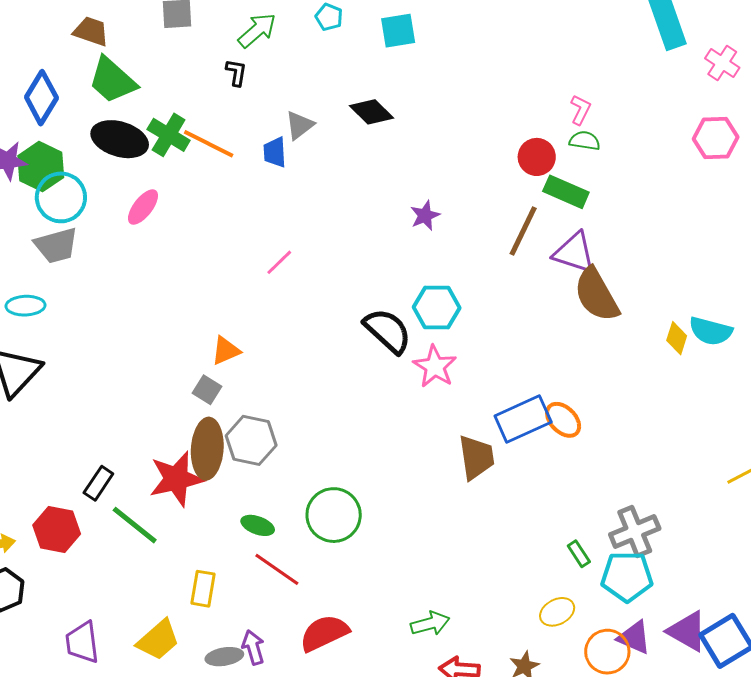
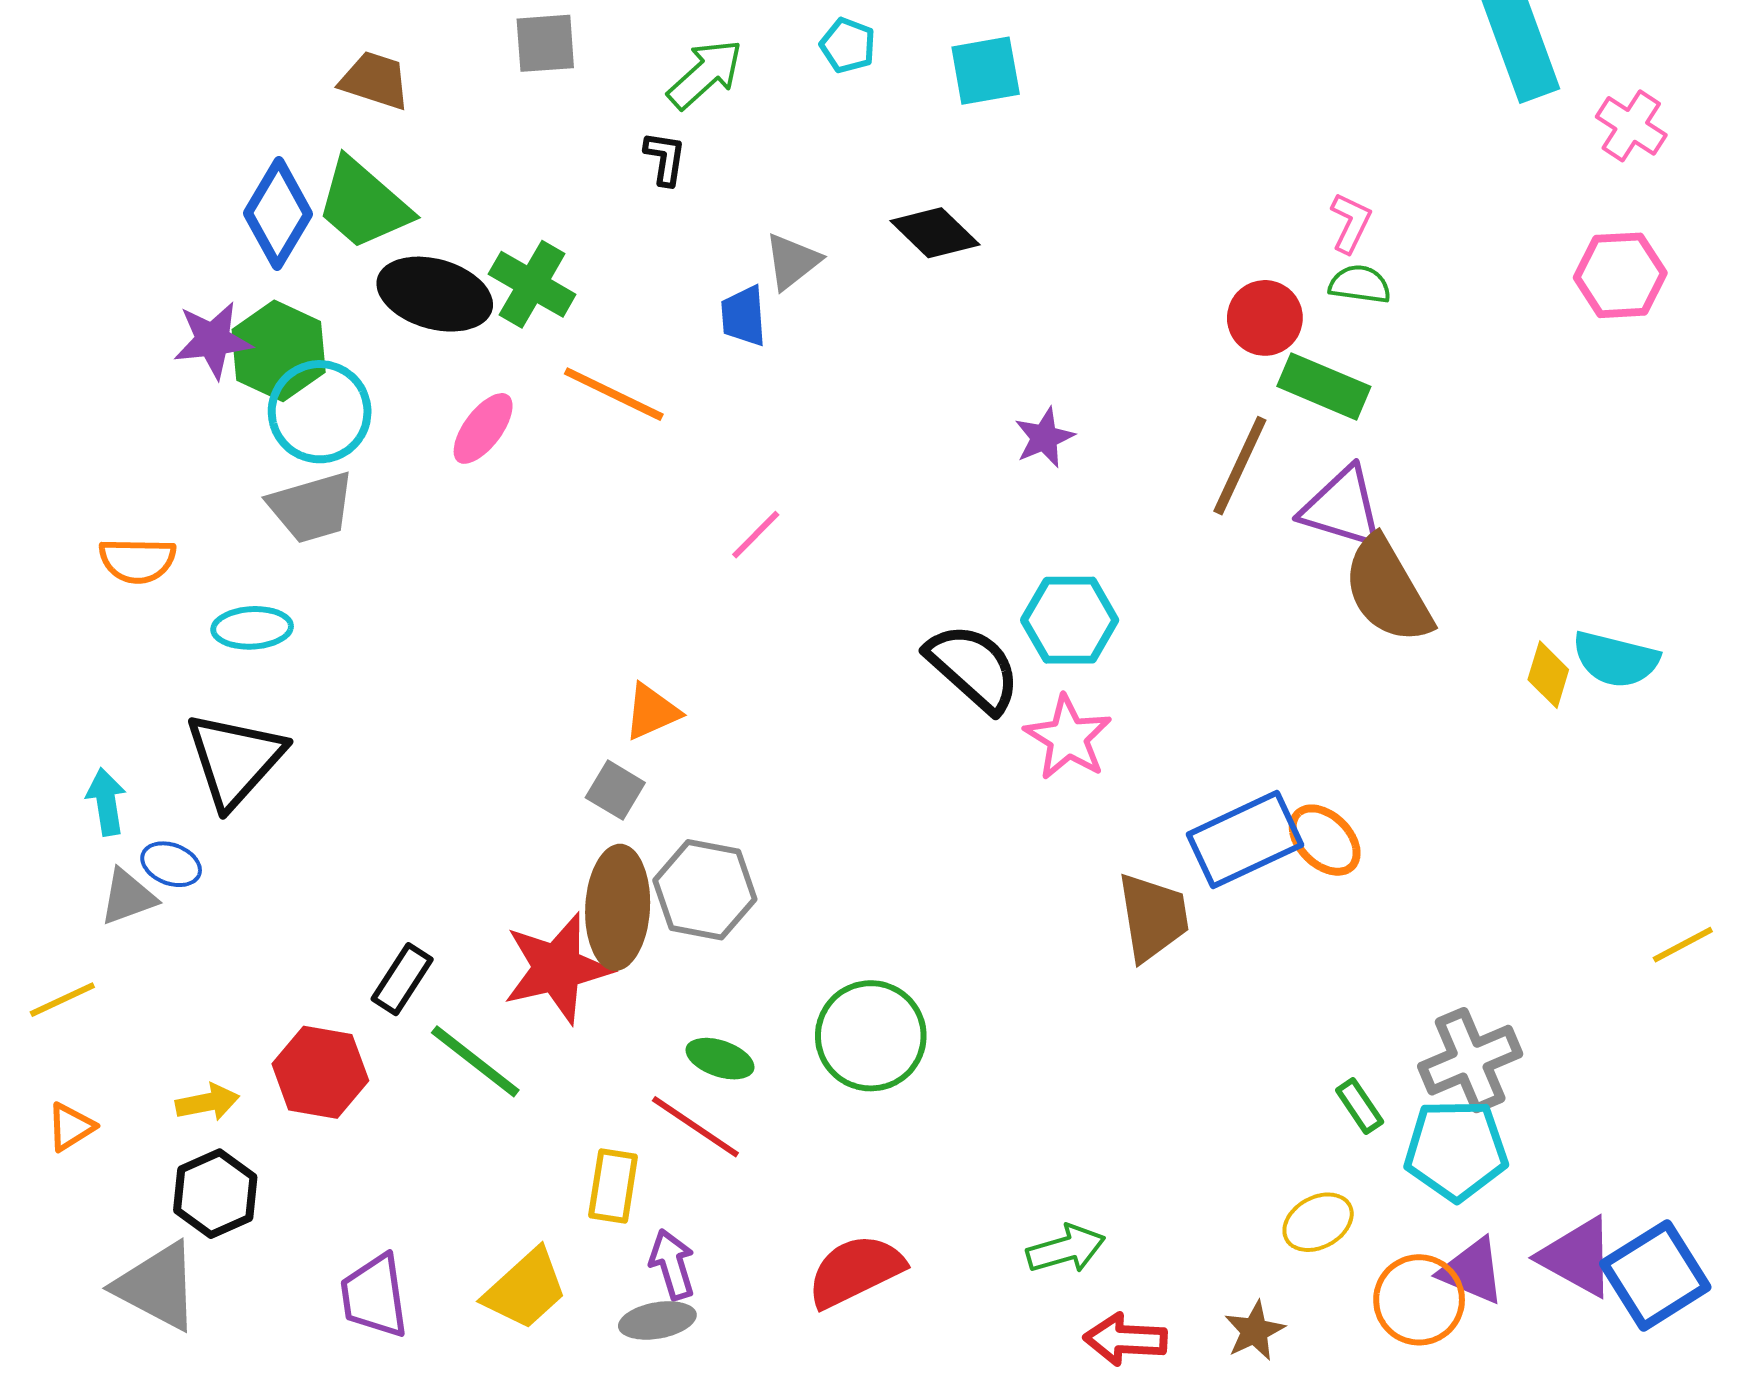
green trapezoid: (112, 80) -> (363, 204), moved
orange line: (209, 144) -> (614, 394), moved
red line: (277, 569) -> (695, 1127), moved
purple arrow: (253, 647) -> (672, 1264), moved

